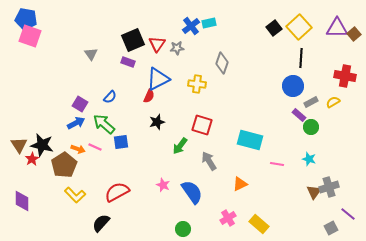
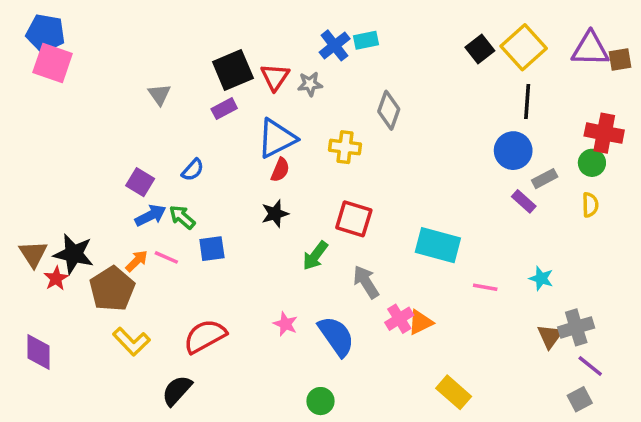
brown square: (354, 34) -> (620, 60), turned 32
purple rectangle: (128, 62) -> (224, 109), turned -48
red semicircle: (149, 96) -> (280, 170), moved
yellow semicircle: (333, 102) -> (590, 205), moved, turned 120
blue arrow: (76, 123) -> (151, 215), moved
green arrow: (104, 124) -> (182, 217), size x0.7
green circle: (311, 127) -> (592, 163), moved
orange arrow: (78, 149) -> (137, 261), turned -64
purple line: (348, 214) -> (590, 366), moved
pink cross: (228, 218) -> (399, 319), moved

